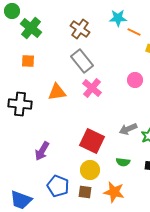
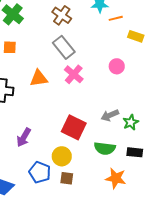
orange line: (134, 32) -> (116, 18), turned -40
green semicircle: (123, 162) -> (105, 148), size x1.5
yellow circle: (90, 170) -> (62, 156), moved
orange star: (114, 192) -> (116, 178), moved

